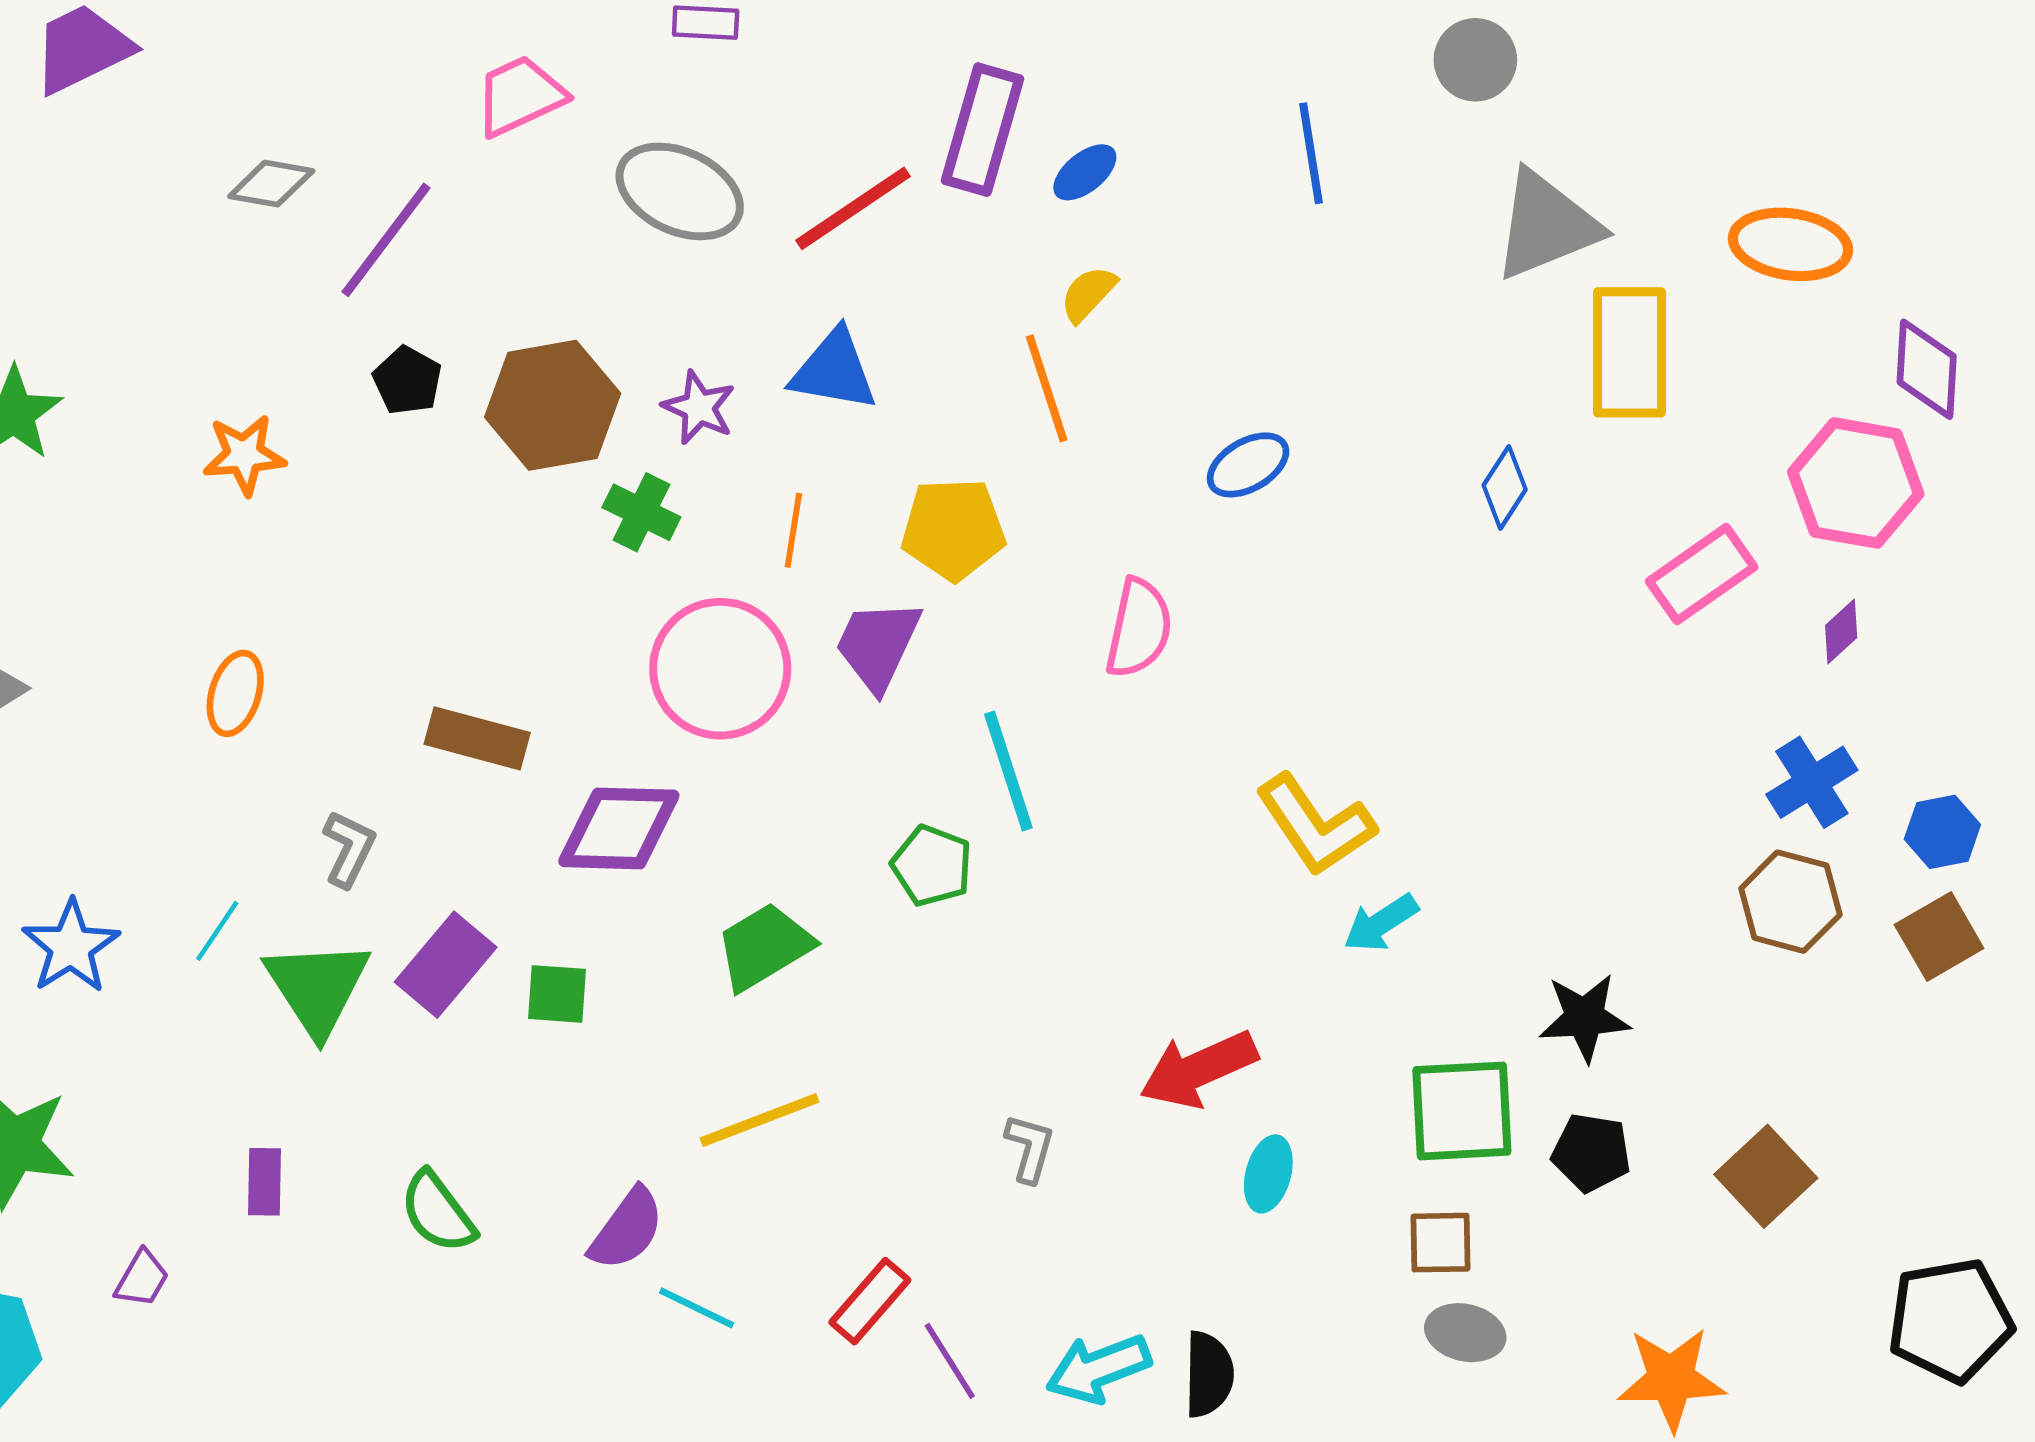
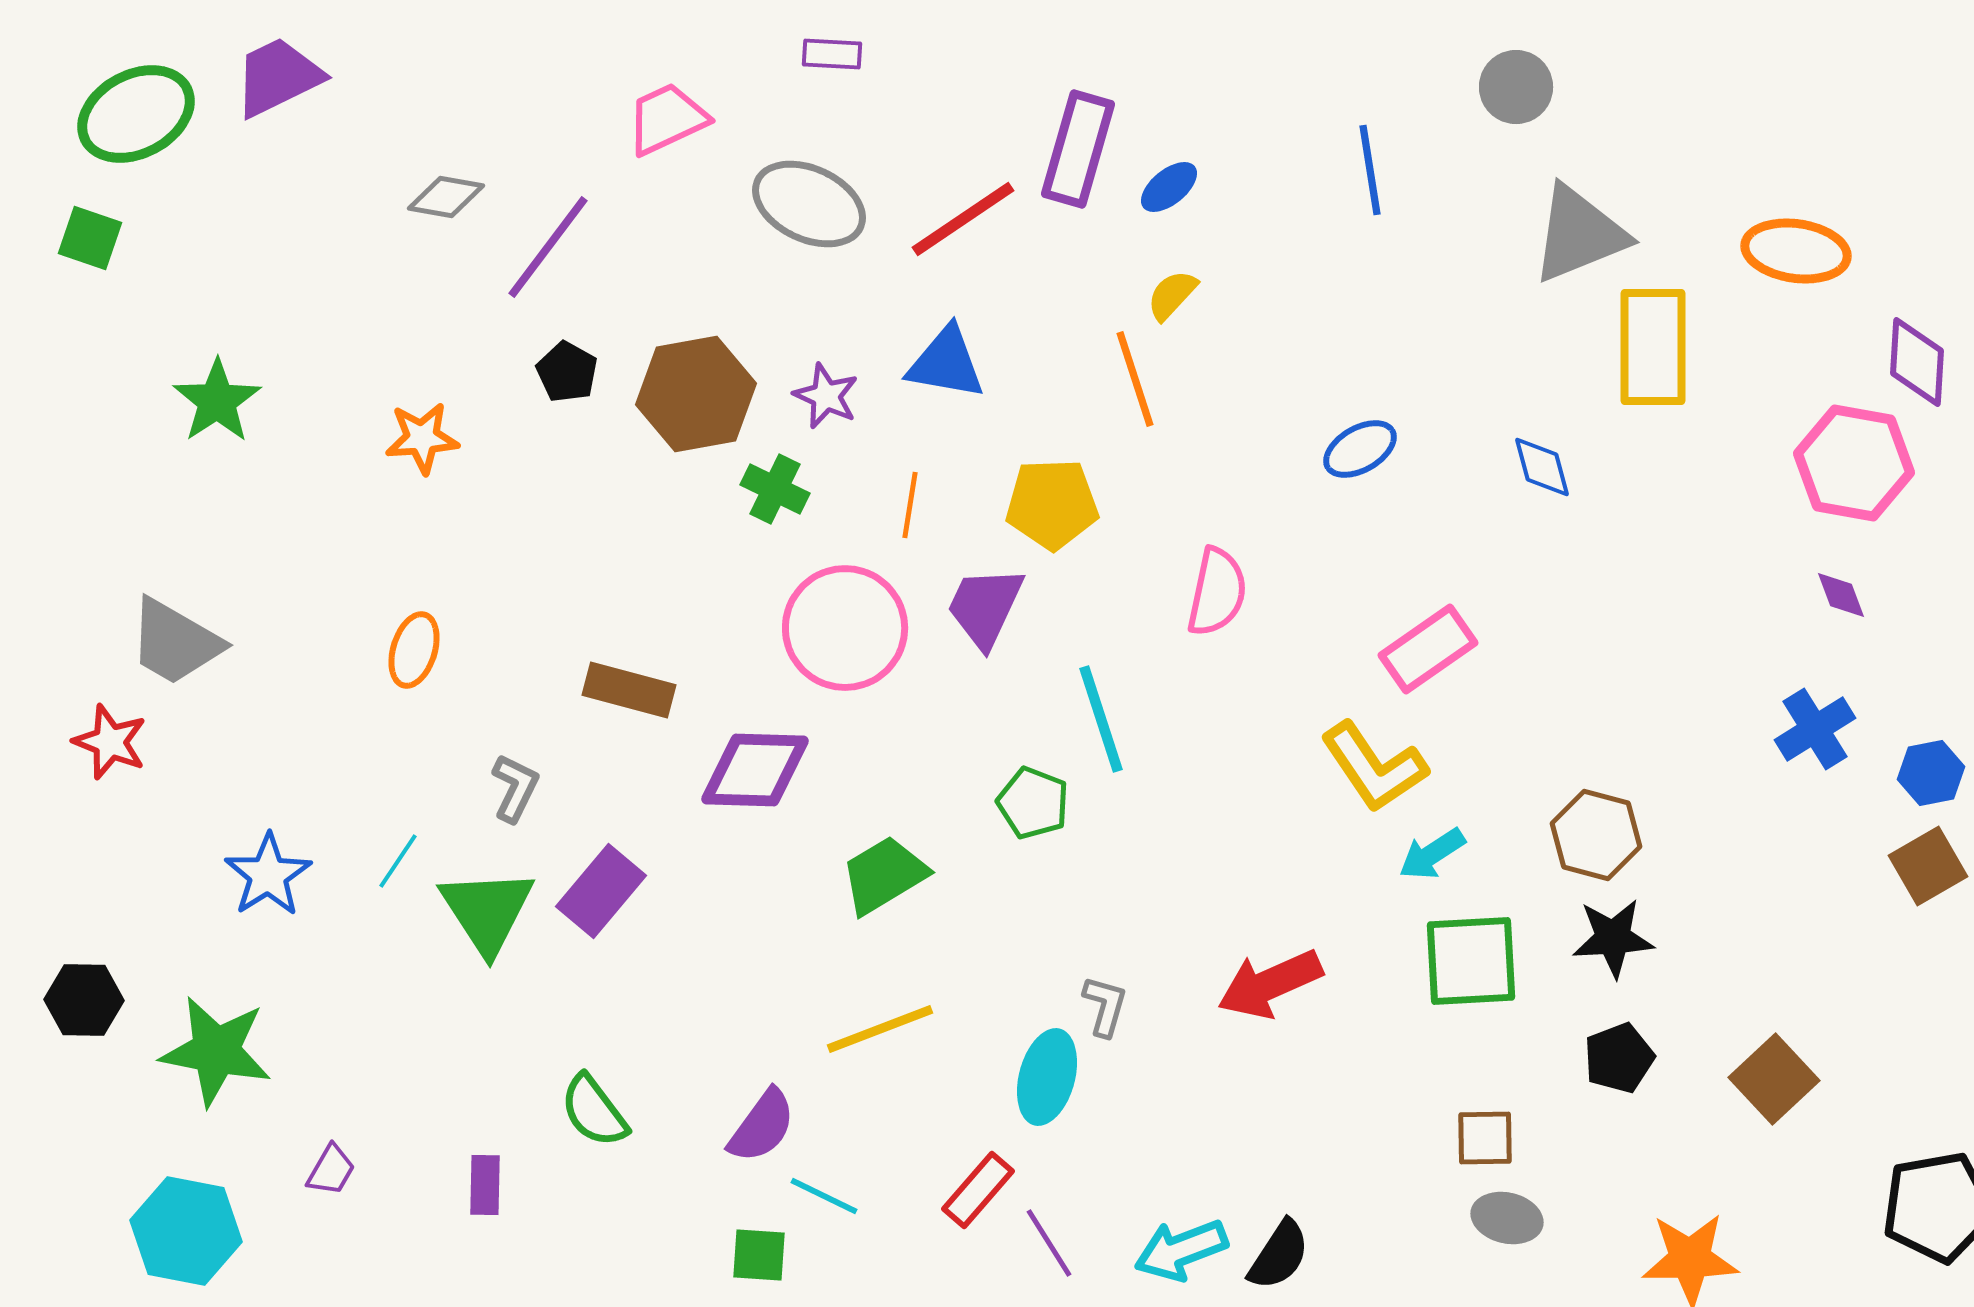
blue ellipse: (1248, 465) -> (1360, 449), moved
blue diamond: (1505, 487) -> (1542, 467), turned -48
pink rectangle: (1702, 574) -> (1428, 649), moved
purple diamond: (1841, 632) -> (1841, 595), turned -68
brown hexagon: (1790, 902) -> (1596, 835), moved
green square: (557, 994) -> (759, 1255), moved
green square: (1462, 1111) -> (1471, 961), moved
gray L-shape: (1030, 1148) -> (1105, 1006), moved
black pentagon: (1591, 1153) -> (1619, 1058), turned -30
cyan ellipse: (1268, 1174) -> (1047, 1077), moved, size x1.4
purple rectangle: (264, 1182) -> (485, 1185), moved
black semicircle: (1209, 1374) -> (1279, 1255), turned 32

